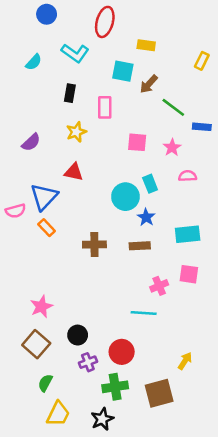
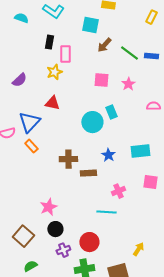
cyan semicircle: (34, 62) -> (21, 18), turned -112
brown arrow: (149, 84) -> (104, 45), moved
pink rectangle: (105, 107) -> (65, 54), moved
blue rectangle: (202, 127) -> (151, 56), moved
pink semicircle: (188, 176) -> (153, 106), moved
blue star: (146, 217) -> (108, 155), moved
brown rectangle: (140, 246) -> (88, 173), moved
pink square: (189, 274) -> (150, 182), moved
pink star: (41, 307) -> (48, 207), moved
green semicircle: (45, 383) -> (30, 266), turned 32

